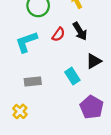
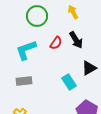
gray rectangle: (33, 81) -> (24, 81), moved

